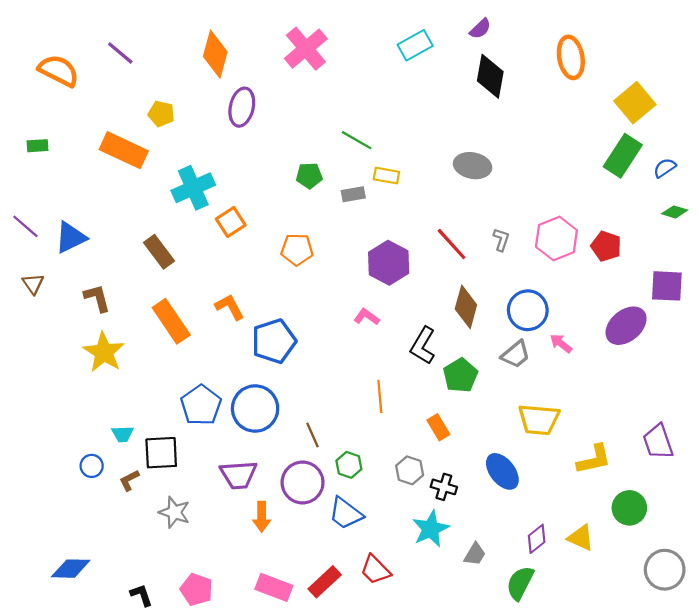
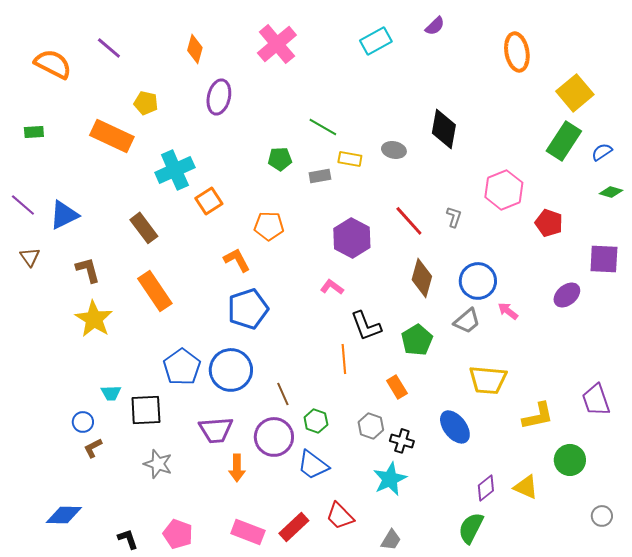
orange diamond: (215, 54) -> (195, 49), size x0.7
black diamond: (490, 76) -> (444, 129), moved
gray ellipse: (473, 166) -> (394, 150), moved, size x0.7
pink hexagon: (556, 238) -> (504, 190), moved
orange L-shape: (230, 307) -> (237, 260), moved
purple ellipse: (626, 326) -> (567, 295), size x0.7
black L-shape: (423, 346) -> (366, 326), moved, turned -52
brown L-shape: (129, 480) -> (93, 448), moved
gray trapezoid: (475, 554) -> (391, 540), moved
gray circle: (665, 570) -> (602, 516), size x0.6

